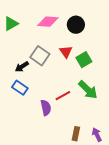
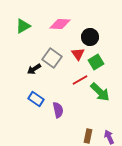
black circle: (76, 25) -> (90, 37), moved
blue rectangle: (20, 88) -> (36, 99), moved
red line: (63, 96) -> (80, 80), moved

